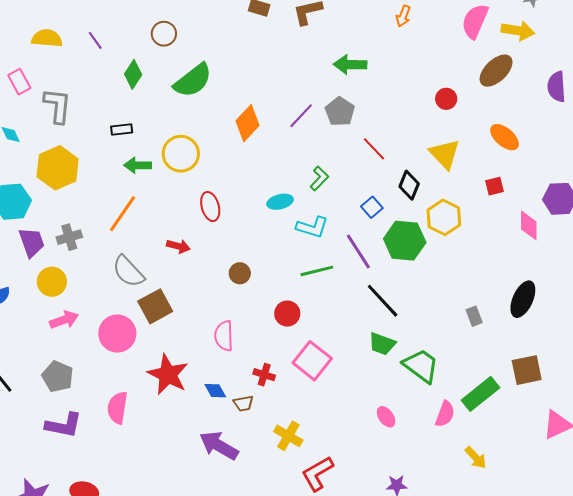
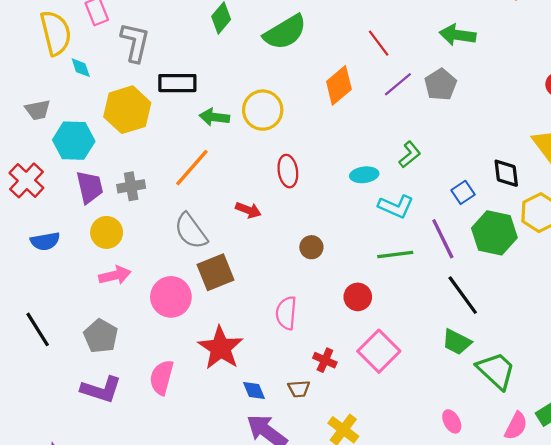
black rectangle: (122, 129) -> (177, 83), moved, size x1.6
red line: (374, 149) -> (379, 43), moved
black diamond: (409, 185) -> (506, 173), turned -36
blue diamond: (215, 391) -> (254, 391), moved

